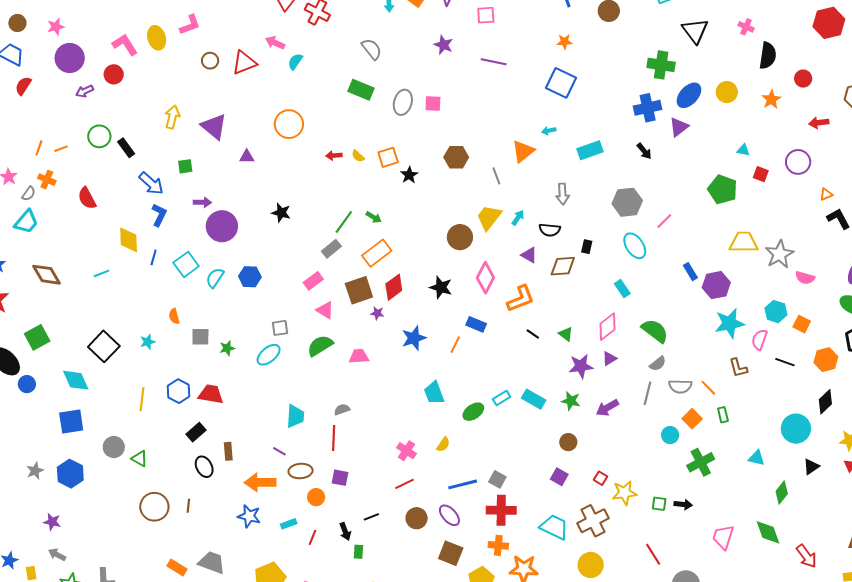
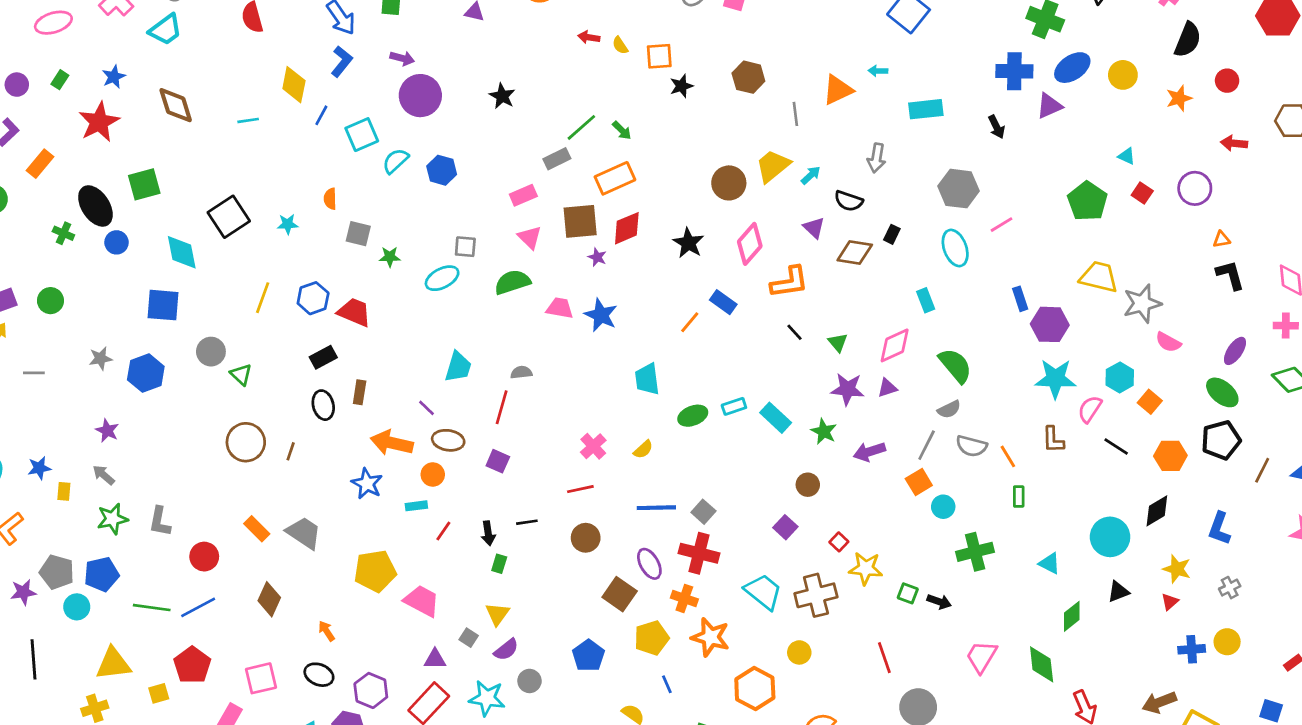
blue star: (414, 338) -> (601, 315), moved, turned 30
orange square: (692, 419) -> (919, 482), moved
orange circle: (316, 497) -> (433, 474), moved
purple ellipse: (449, 515) -> (649, 564), moved
yellow circle: (591, 565) -> (799, 652), size x0.7

